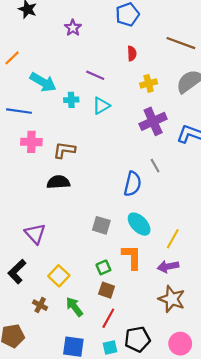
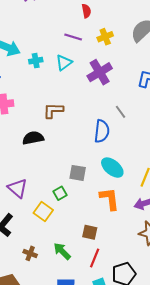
purple line: (95, 75) -> (73, 37), moved
purple cross: (153, 121) -> (100, 72), moved
brown L-shape: (64, 150) -> (53, 111), moved
green square: (103, 267) -> (60, 193), moved
yellow square: (59, 276) -> (43, 211), moved

